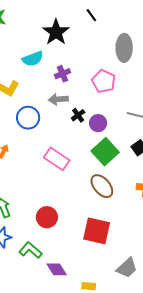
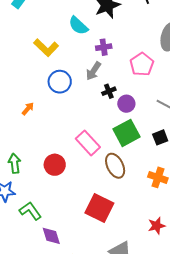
cyan semicircle: (33, 59) -> (78, 26), turned 50
gray arrow: (58, 99) -> (93, 71), turned -66
pink rectangle: (57, 159) -> (88, 143), moved
red circle: (47, 217) -> (55, 165), moved

